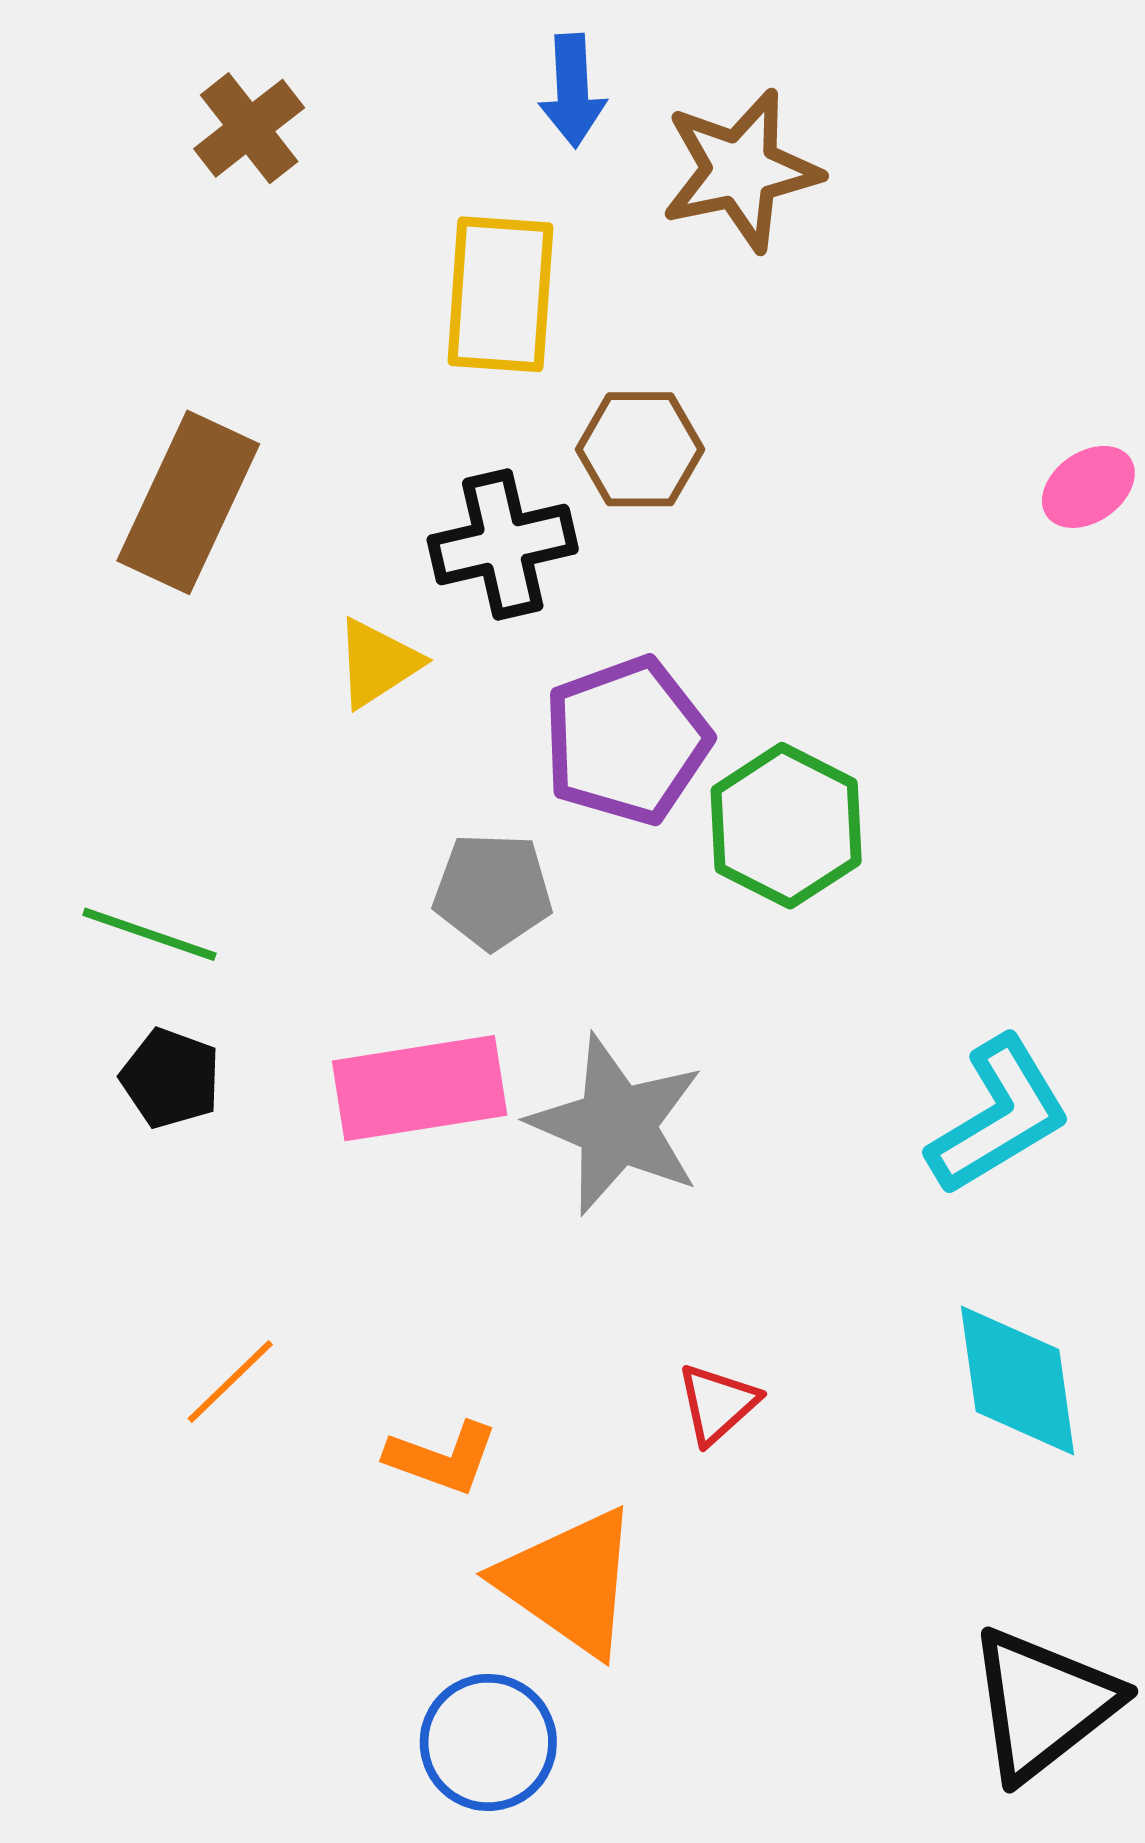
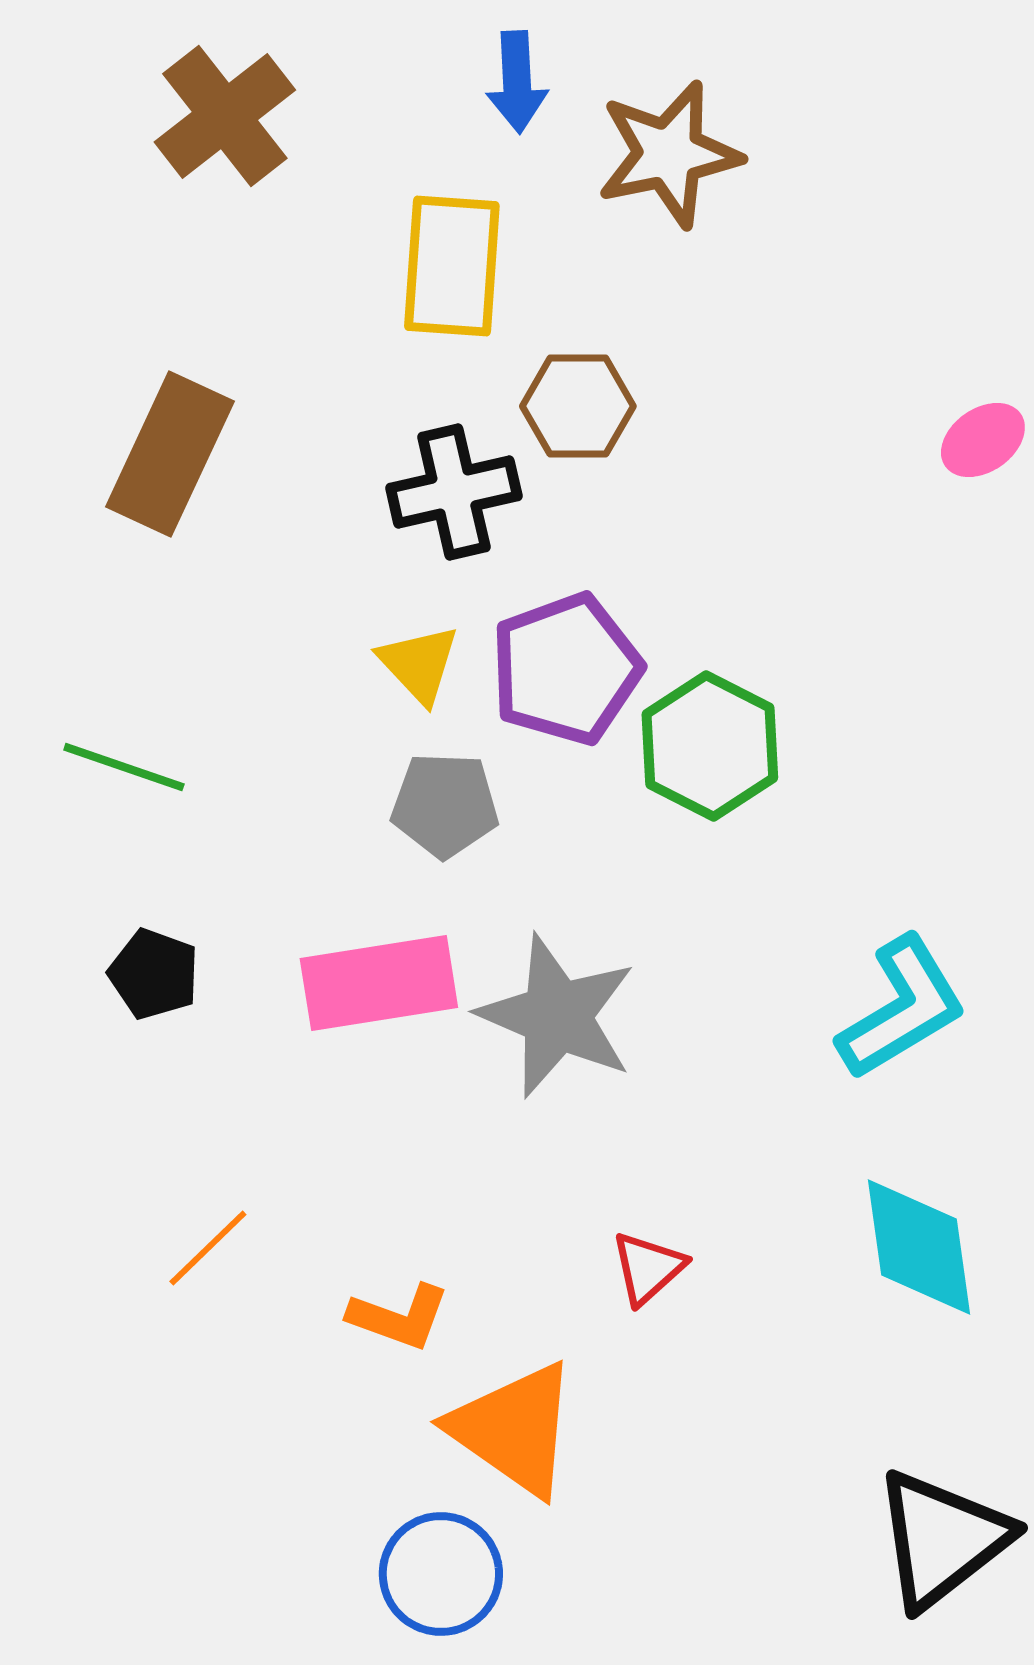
brown cross: (249, 128) -> (225, 116), size x1.4
yellow triangle: (378, 663) -> (419, 664), moved, turned -40
green line: (149, 934) -> (124, 767), moved

